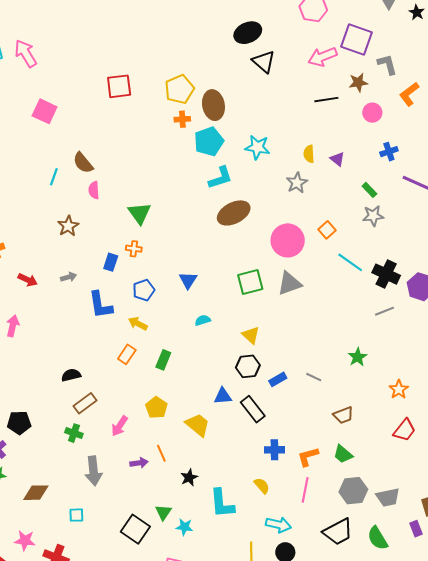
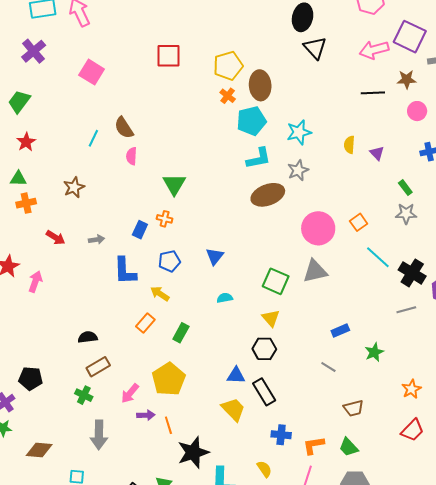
black ellipse: (248, 33) -> (303, 17), turned -60
orange cross: (182, 119) -> (228, 96), turned 35
cyan star: (257, 147) -> (299, 132), turned -30
gray star: (297, 183) -> (298, 170), moved
brown star: (68, 226) -> (74, 187), moved
green square: (250, 282) -> (276, 281), moved, turned 32
blue rectangle: (278, 379) -> (340, 331), moved
yellow pentagon: (156, 408) -> (169, 379), size x1.5
yellow trapezoid: (198, 425) -> (233, 409), moved
purple arrow: (139, 463) -> (146, 415), moved
black star: (189, 478) -> (193, 452), size x1.8

